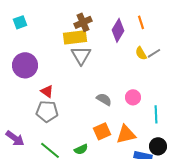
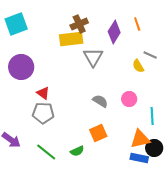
cyan square: (20, 22) -> (16, 24), size x1.6
yellow semicircle: (141, 53) -> (138, 66), moved
gray line: (154, 53) -> (150, 55), turned 56
gray triangle: (81, 55) -> (93, 57), moved
orange triangle: (126, 134) -> (140, 139), moved

